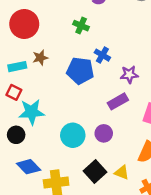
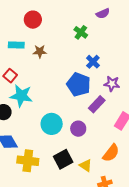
red circle: (24, 24) -> (33, 20), size x0.7
cyan rectangle: (17, 67) -> (16, 45), moved
blue pentagon: (80, 71) -> (79, 84), moved
purple rectangle: (118, 101) -> (97, 104), turned -30

